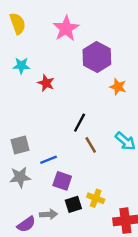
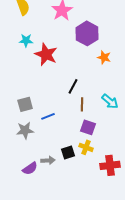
red star: (46, 83) -> (46, 54), size x1.6
brown line: (91, 145) -> (82, 104), turned 32
purple square: (62, 181) -> (88, 127), moved

